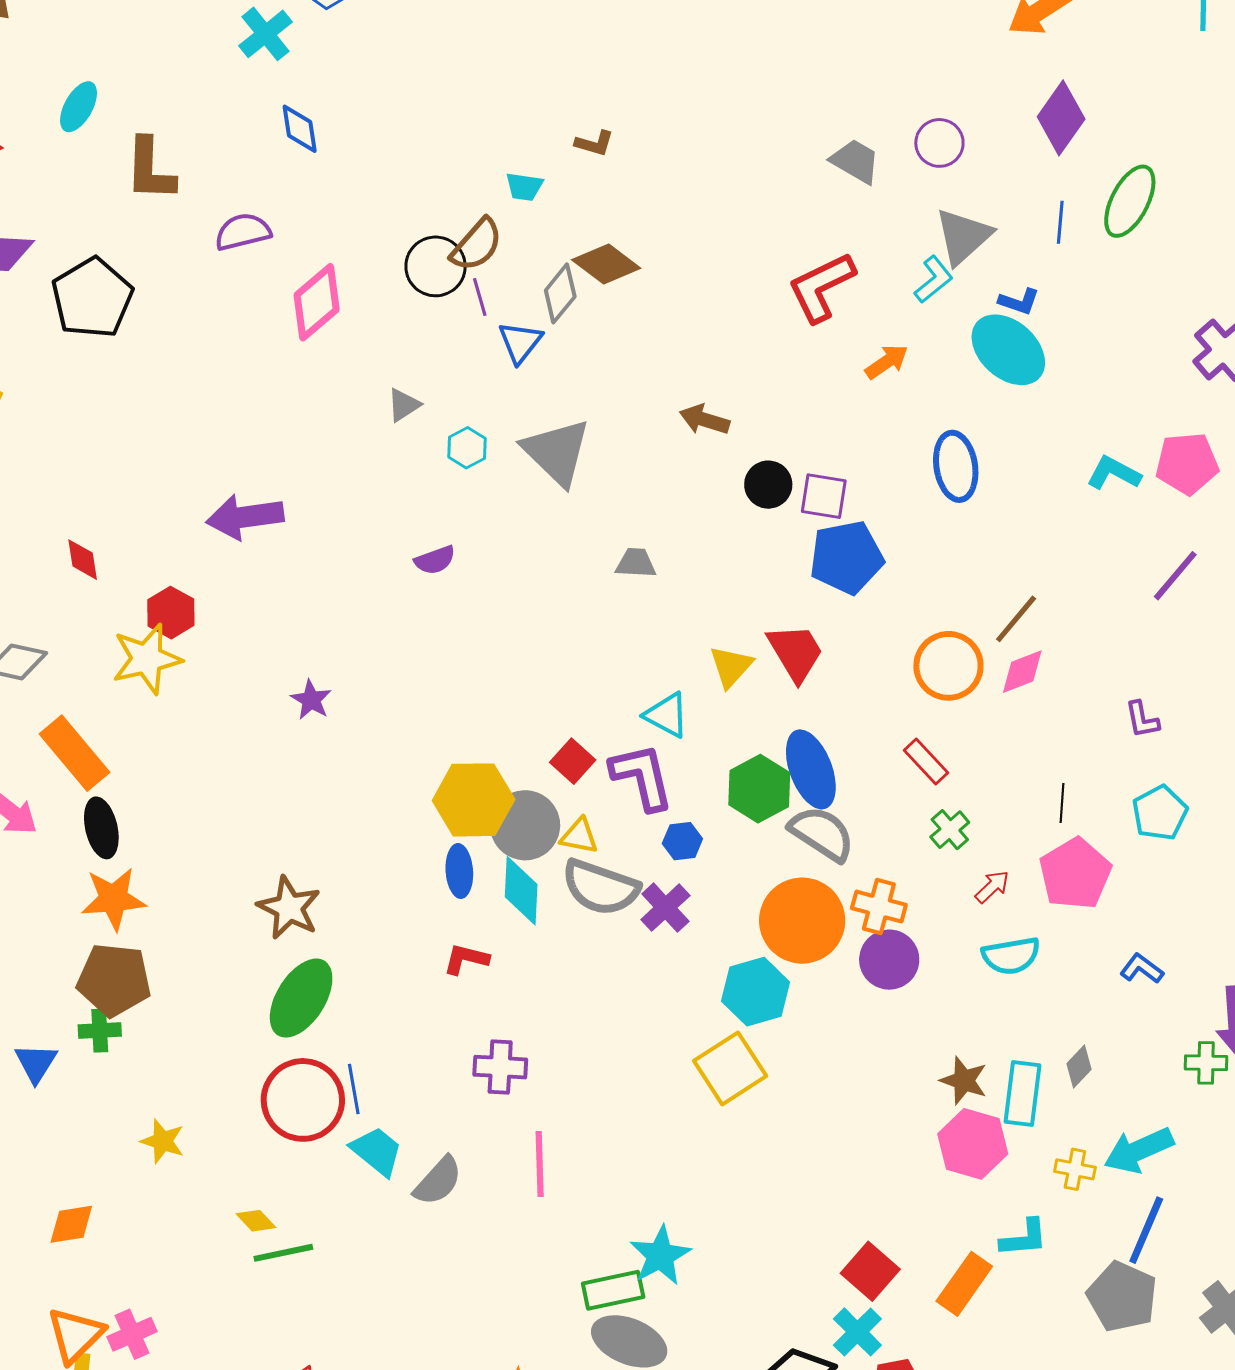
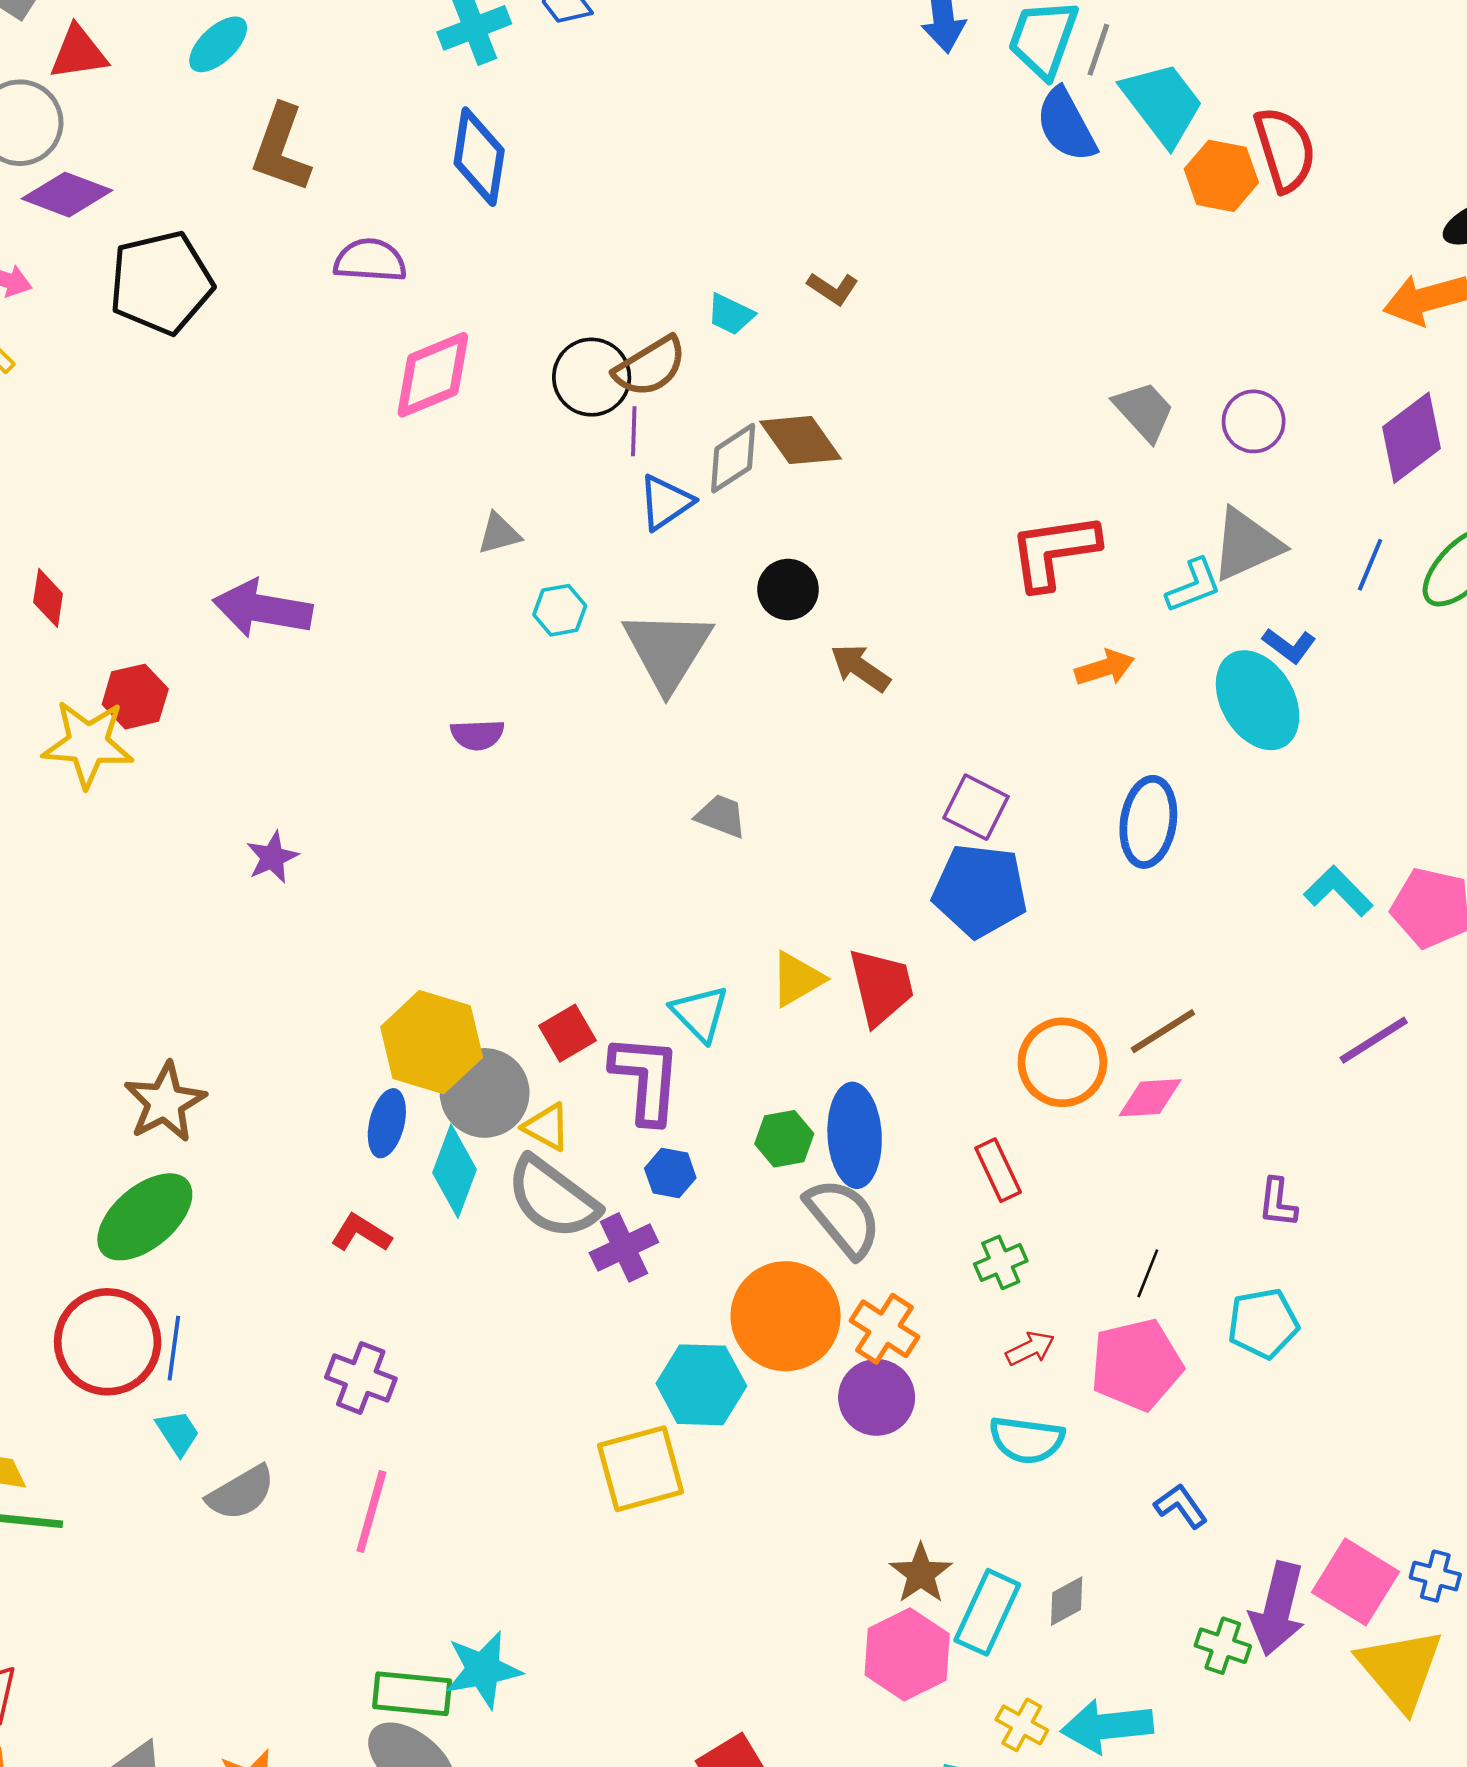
blue diamond: (300, 129) -> (479, 157), size x1.4
black circle: (768, 485) -> (788, 590), moved
green hexagon: (759, 789) -> (784, 1139), size x0.7
cyan trapezoid: (377, 1151) -> (178, 1433), size x0.7

